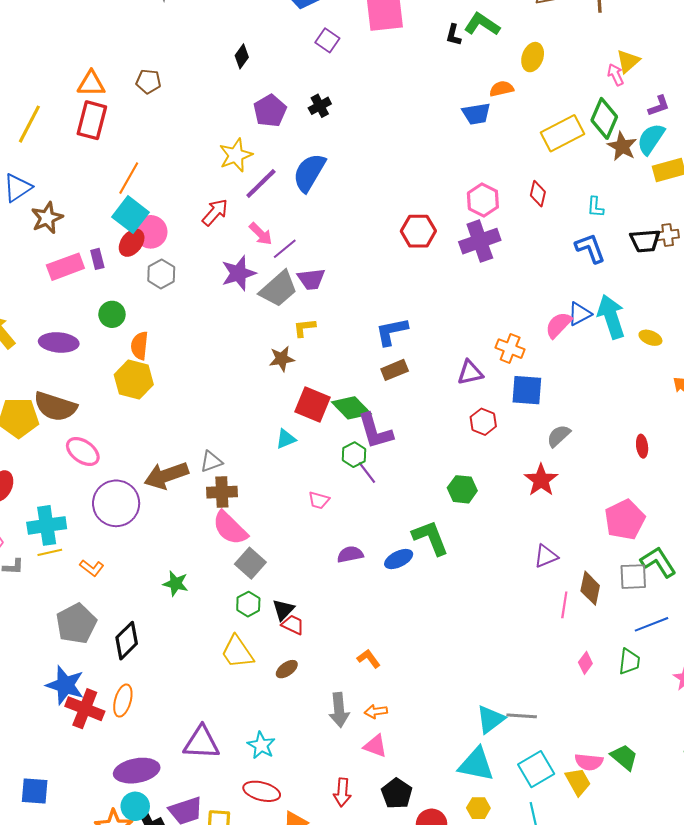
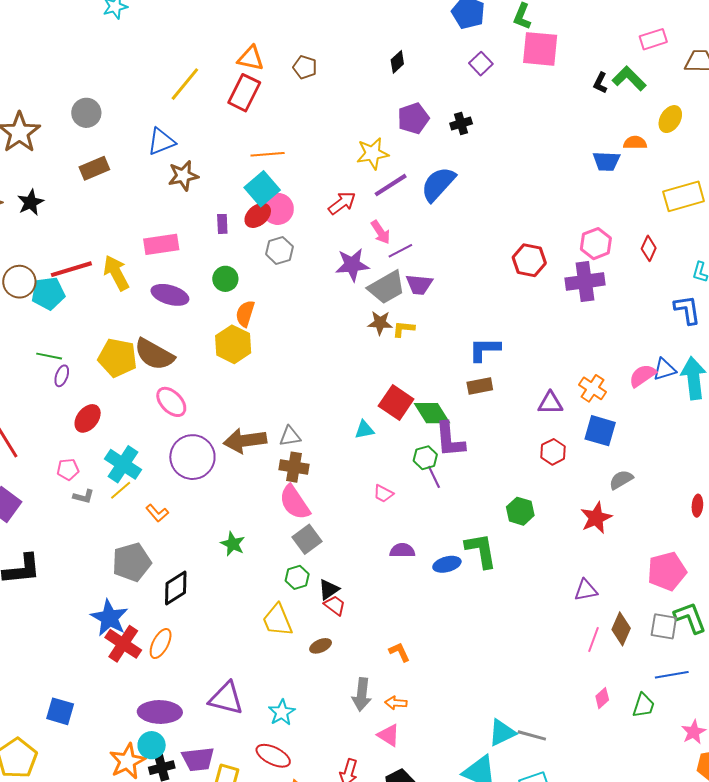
orange line: (129, 178) -> (268, 154), turned 44
pink rectangle: (65, 267) -> (161, 244), moved
brown star: (282, 359) -> (380, 323), moved
cyan cross: (47, 525) -> (123, 464), turned 30
yellow line: (50, 552) -> (121, 490), turned -40

